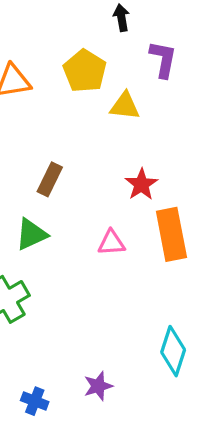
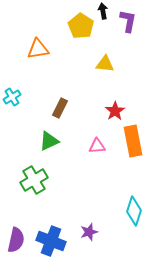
purple L-shape: (163, 59) -> (128, 21), moved
yellow pentagon: (85, 71) -> (81, 26), moved
blue cross: (35, 401) -> (51, 241), size x1.8

